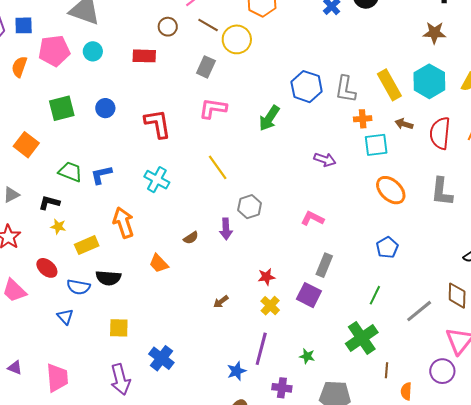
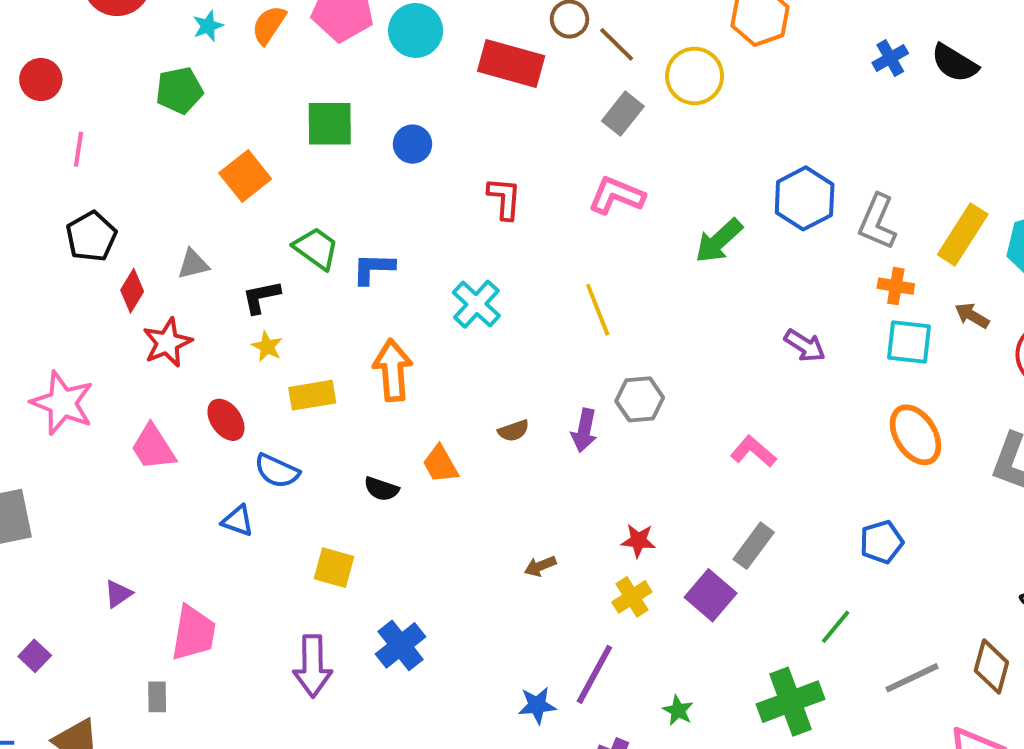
brown line: (208, 25) -> (617, 44), moved
cyan circle: (93, 51) -> (416, 30), size x1.4
red rectangle: (144, 56) -> (511, 64), size x1.4
yellow rectangle: (389, 85) -> (963, 234), turned 48
red L-shape: (158, 124) -> (504, 198), size x0.7
black L-shape: (49, 203) -> (261, 297), turned -40
black semicircle: (108, 278) -> (381, 489), moved, size x0.7
blue triangle: (65, 317) -> (238, 521), turned -42
purple triangle: (15, 368) -> (118, 594), turned 49

